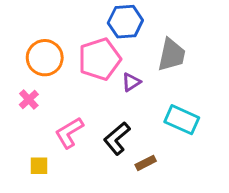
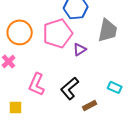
cyan rectangle: (182, 120) -> (115, 87), moved, size x0.6
pink L-shape: (69, 133) -> (37, 84), turned -35

